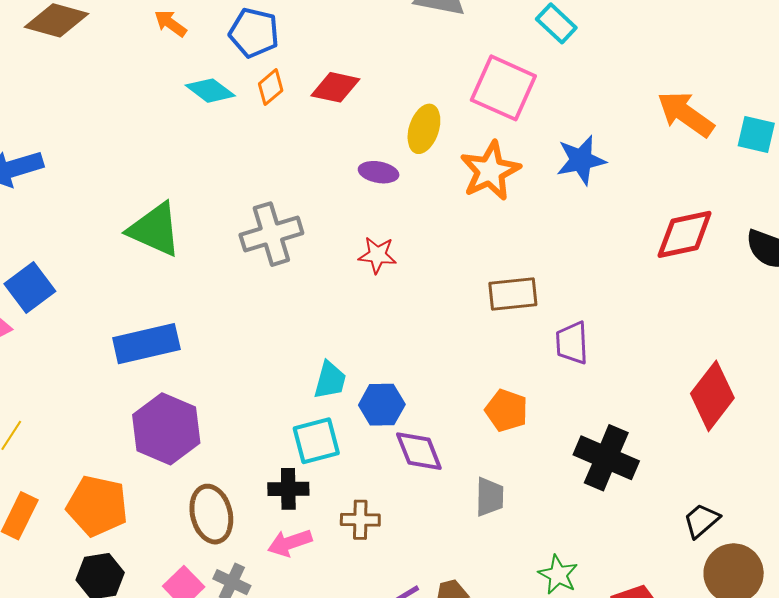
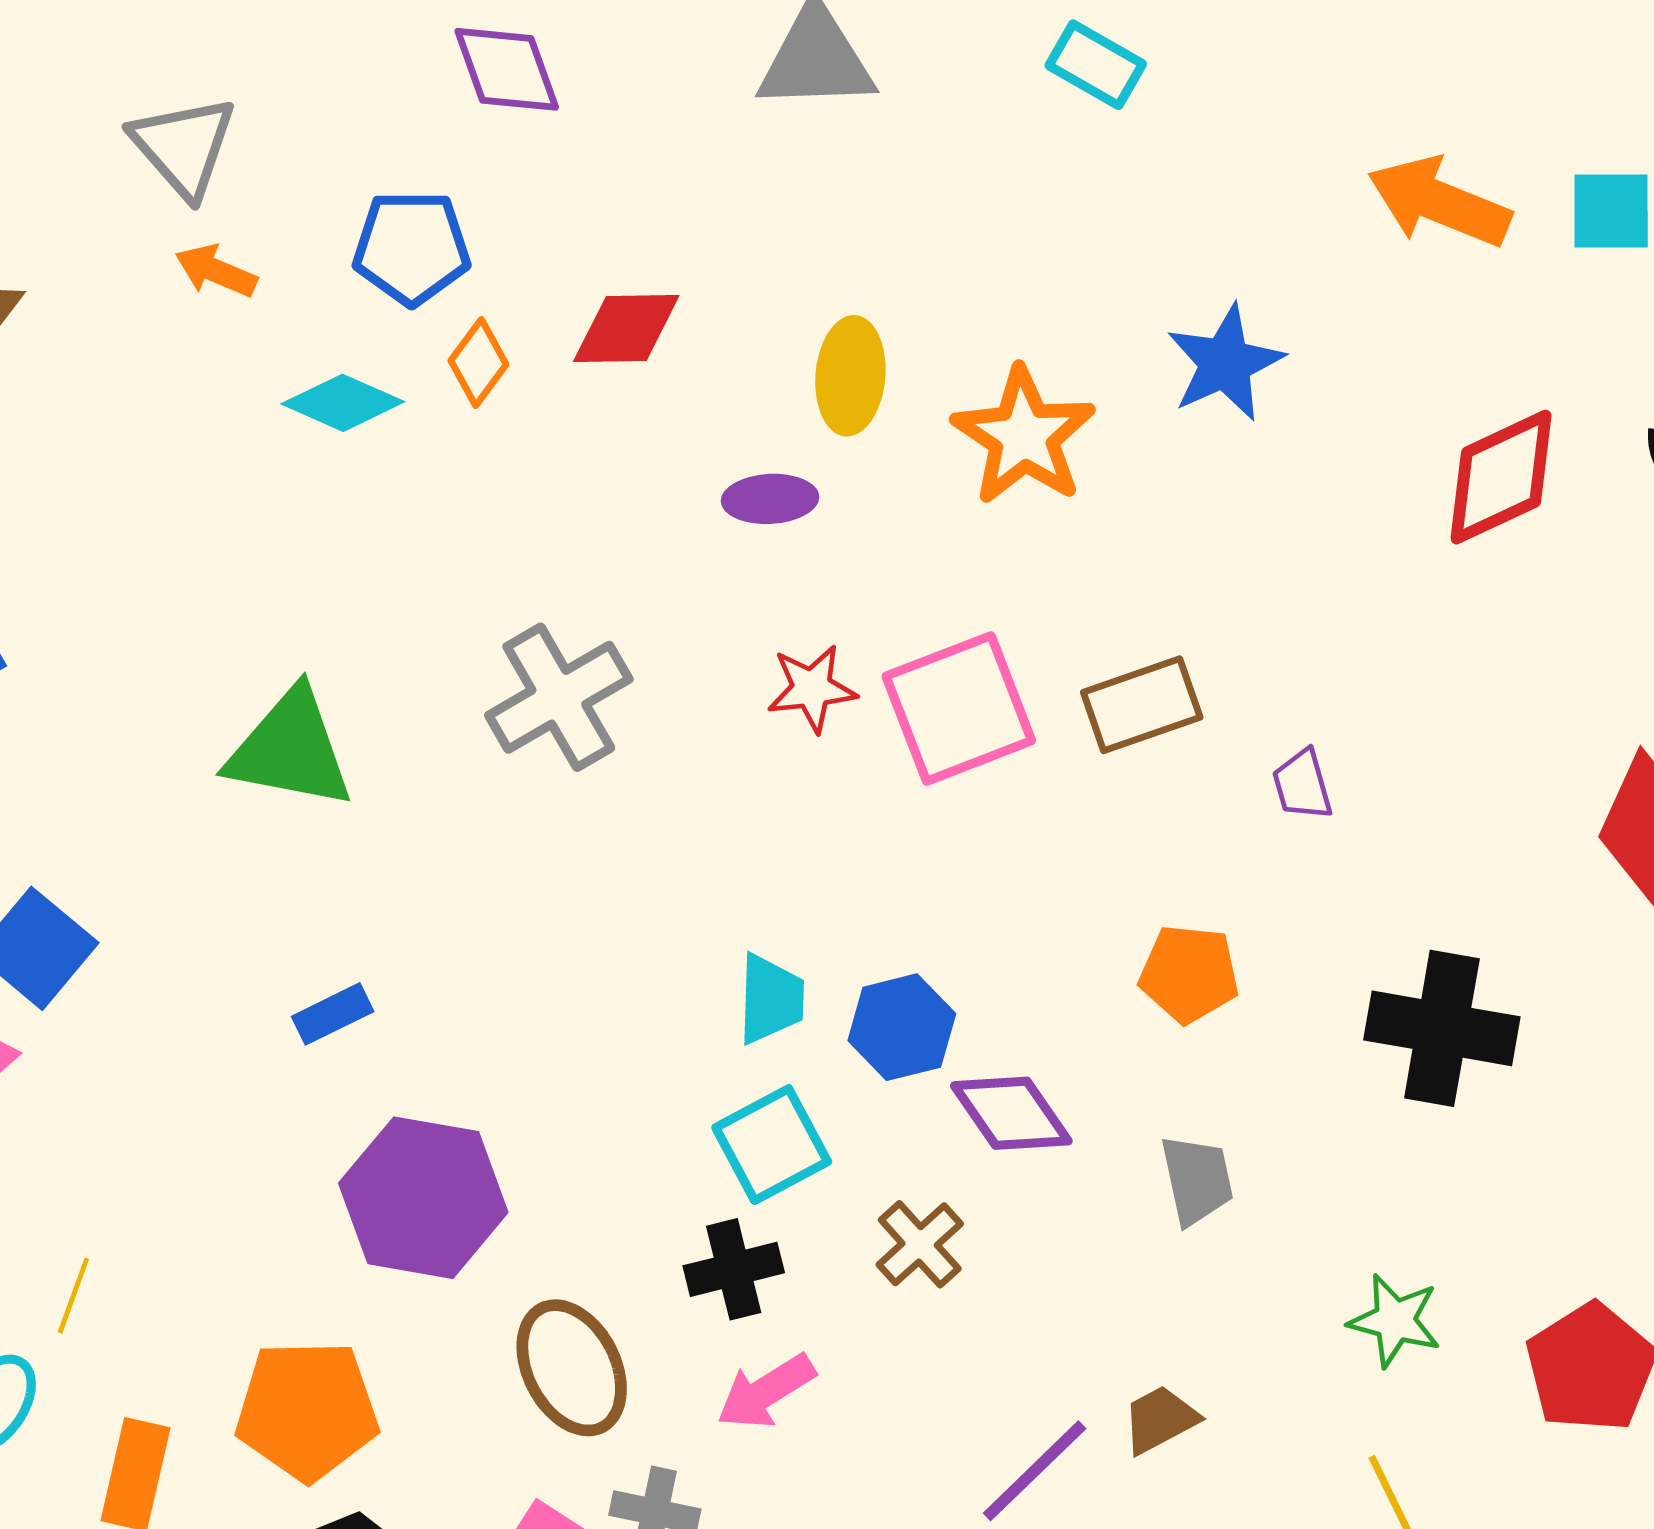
pink square: (503, 88) -> (959, 708), moved, turned -32
purple trapezoid: (572, 343) -> (1302, 785), size x0.7
blue rectangle: (146, 344) -> (333, 1014), size x0.5
brown cross: (360, 520) -> (920, 1244), moved, turned -30

